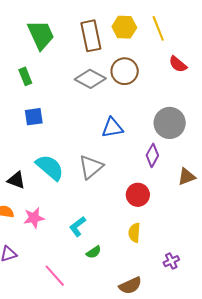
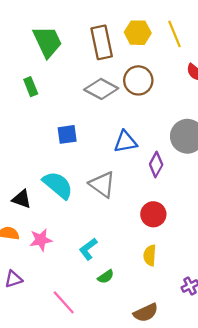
blue square: (34, 117) -> (67, 134), moved
purple diamond: (152, 155) -> (156, 164), moved
gray triangle: (91, 167) -> (102, 184), turned -44

